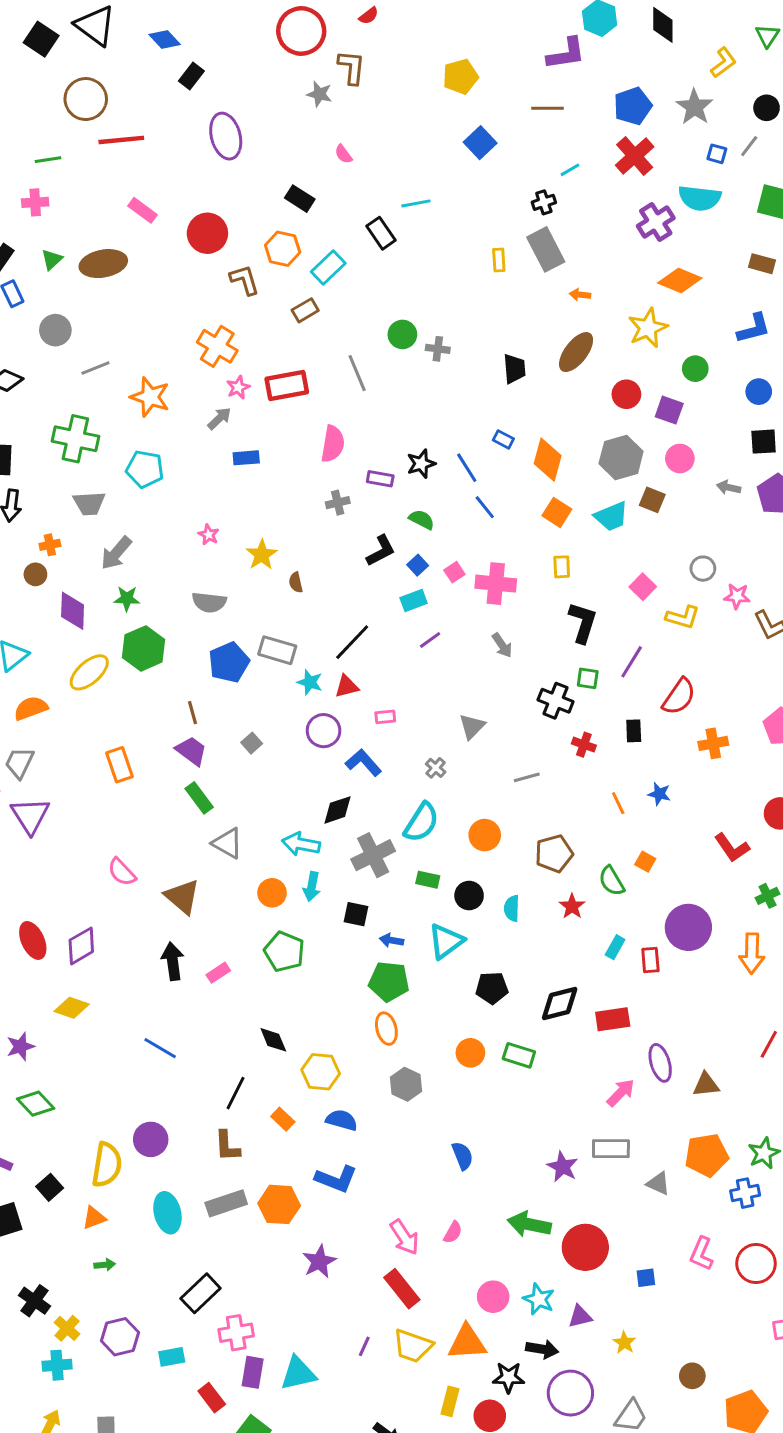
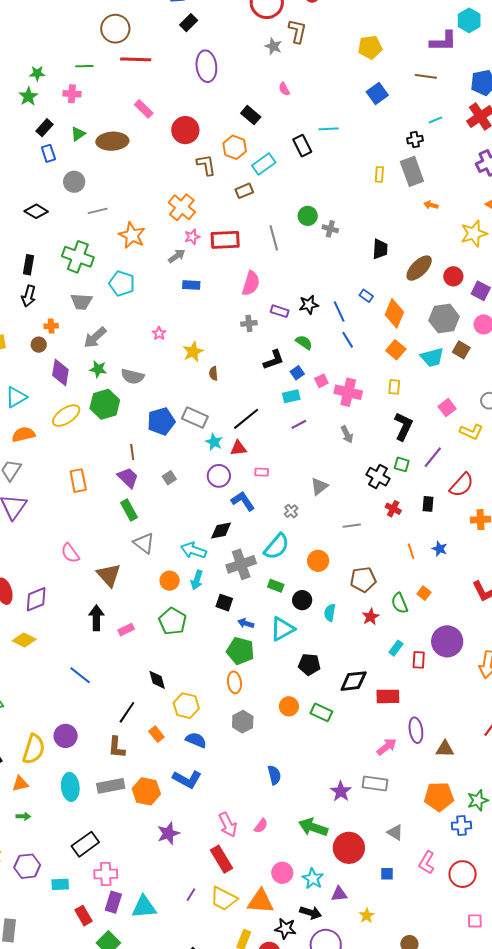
brown ellipse: (576, 352) -> (419, 268), moved
gray semicircle: (209, 602) -> (132, 376), moved
gray triangle: (658, 1183) -> (395, 832), moved

